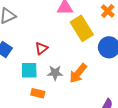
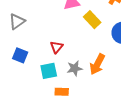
yellow rectangle: (82, 28) -> (92, 20), size x0.7

